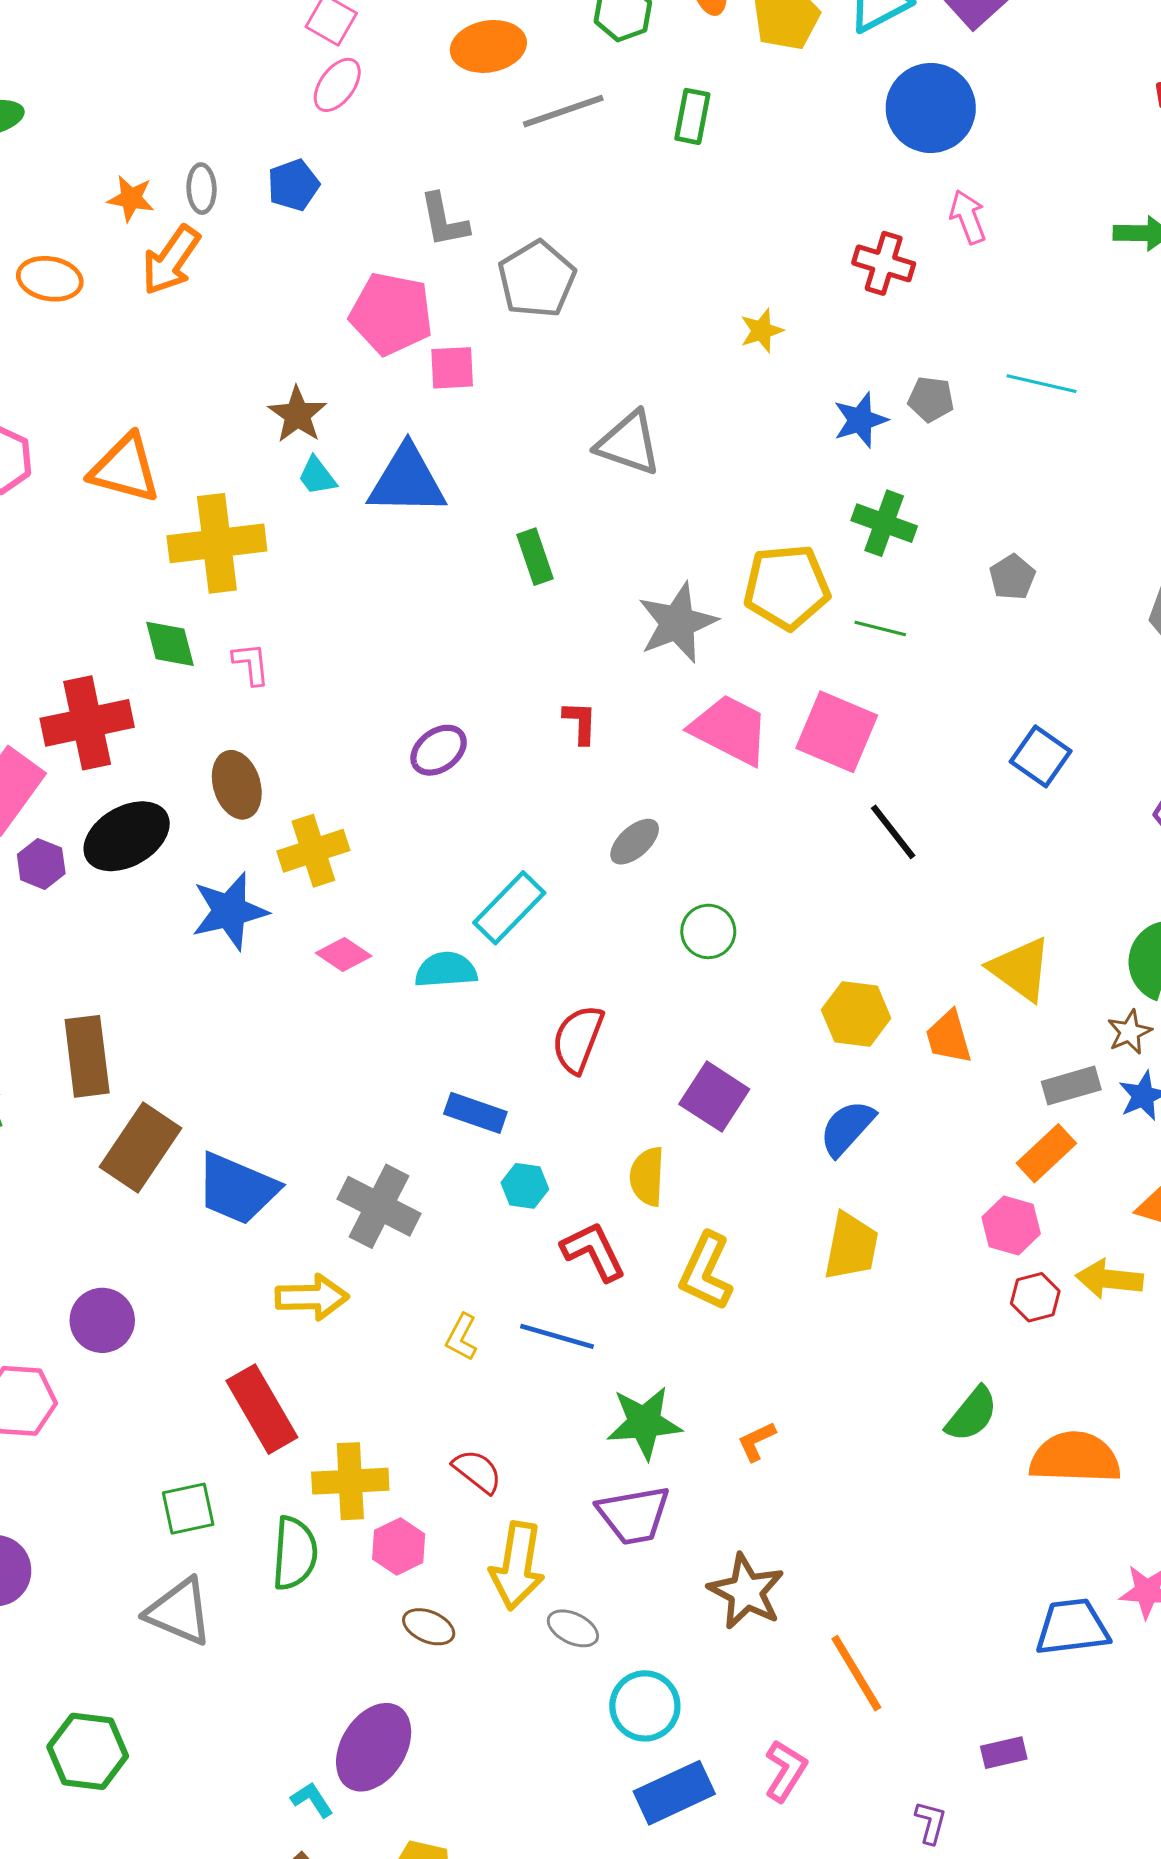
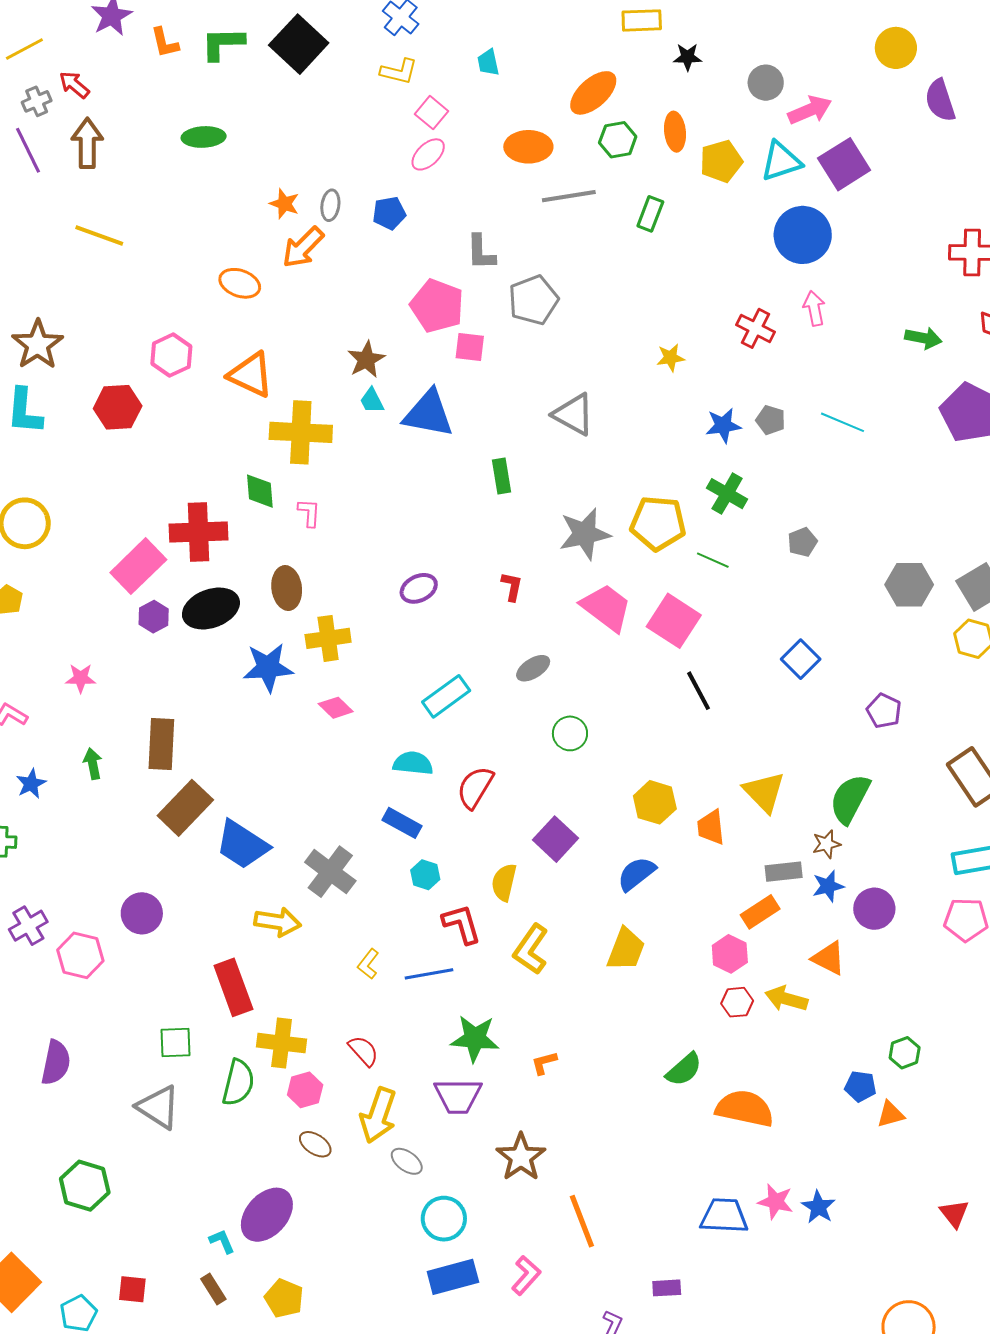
orange ellipse: (50, 279) -> (240, 283), moved
cyan semicircle: (446, 970) -> (413, 763), moved
blue line: (557, 1336) -> (429, 974), turned -36

